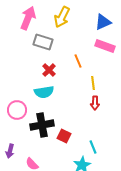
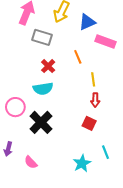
blue triangle: (103, 22) -> (87, 22), moved
black cross: (42, 125) -> (41, 122), turned -35
red square: (64, 136) -> (89, 123), moved
cyan line: (93, 147) -> (106, 152), moved

